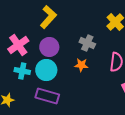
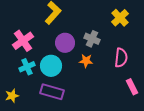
purple circle: (49, 47) -> (65, 43), moved
cyan cross: (22, 71) -> (27, 67), turned -35

